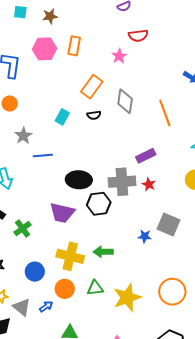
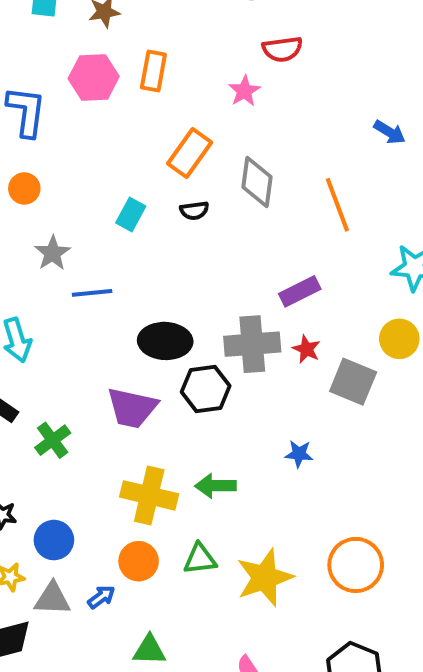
gray square: (169, 224) -> (353, 382), moved
blue circle: (35, 272) -> (54, 540), moved
gray triangle: (22, 307) -> (52, 599), turned -36

